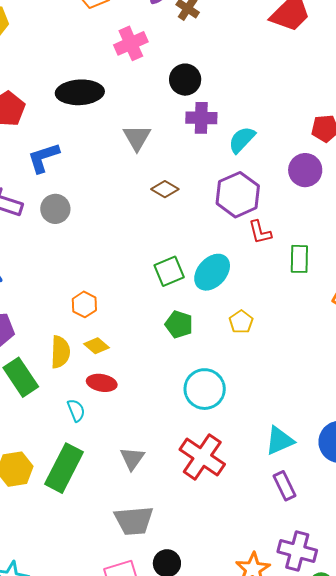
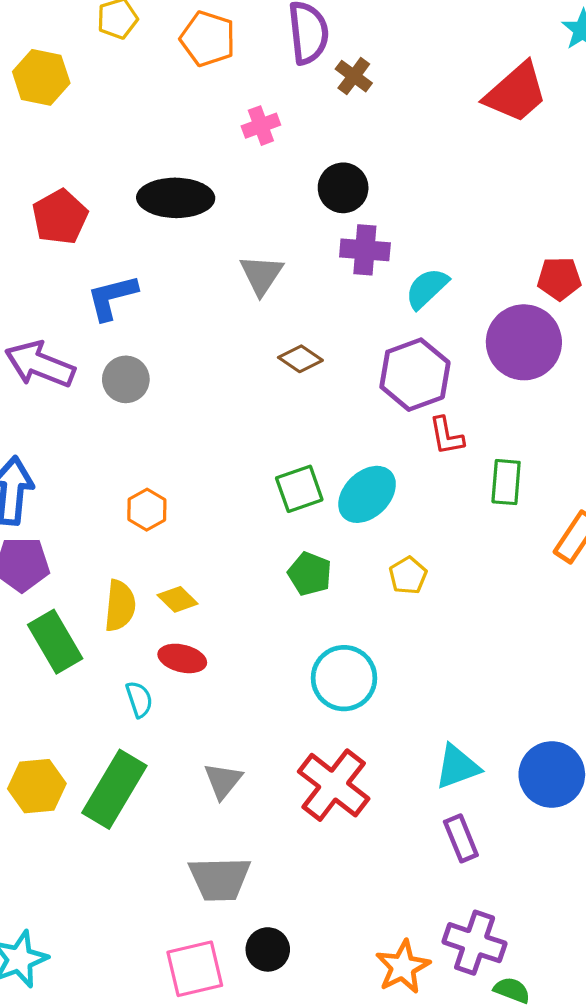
pink cross: (131, 43) -> (261, 126), size x0.7
purple circle: (305, 170) -> (524, 342), size x1.4
orange hexagon: (84, 304) -> (147, 510), moved

